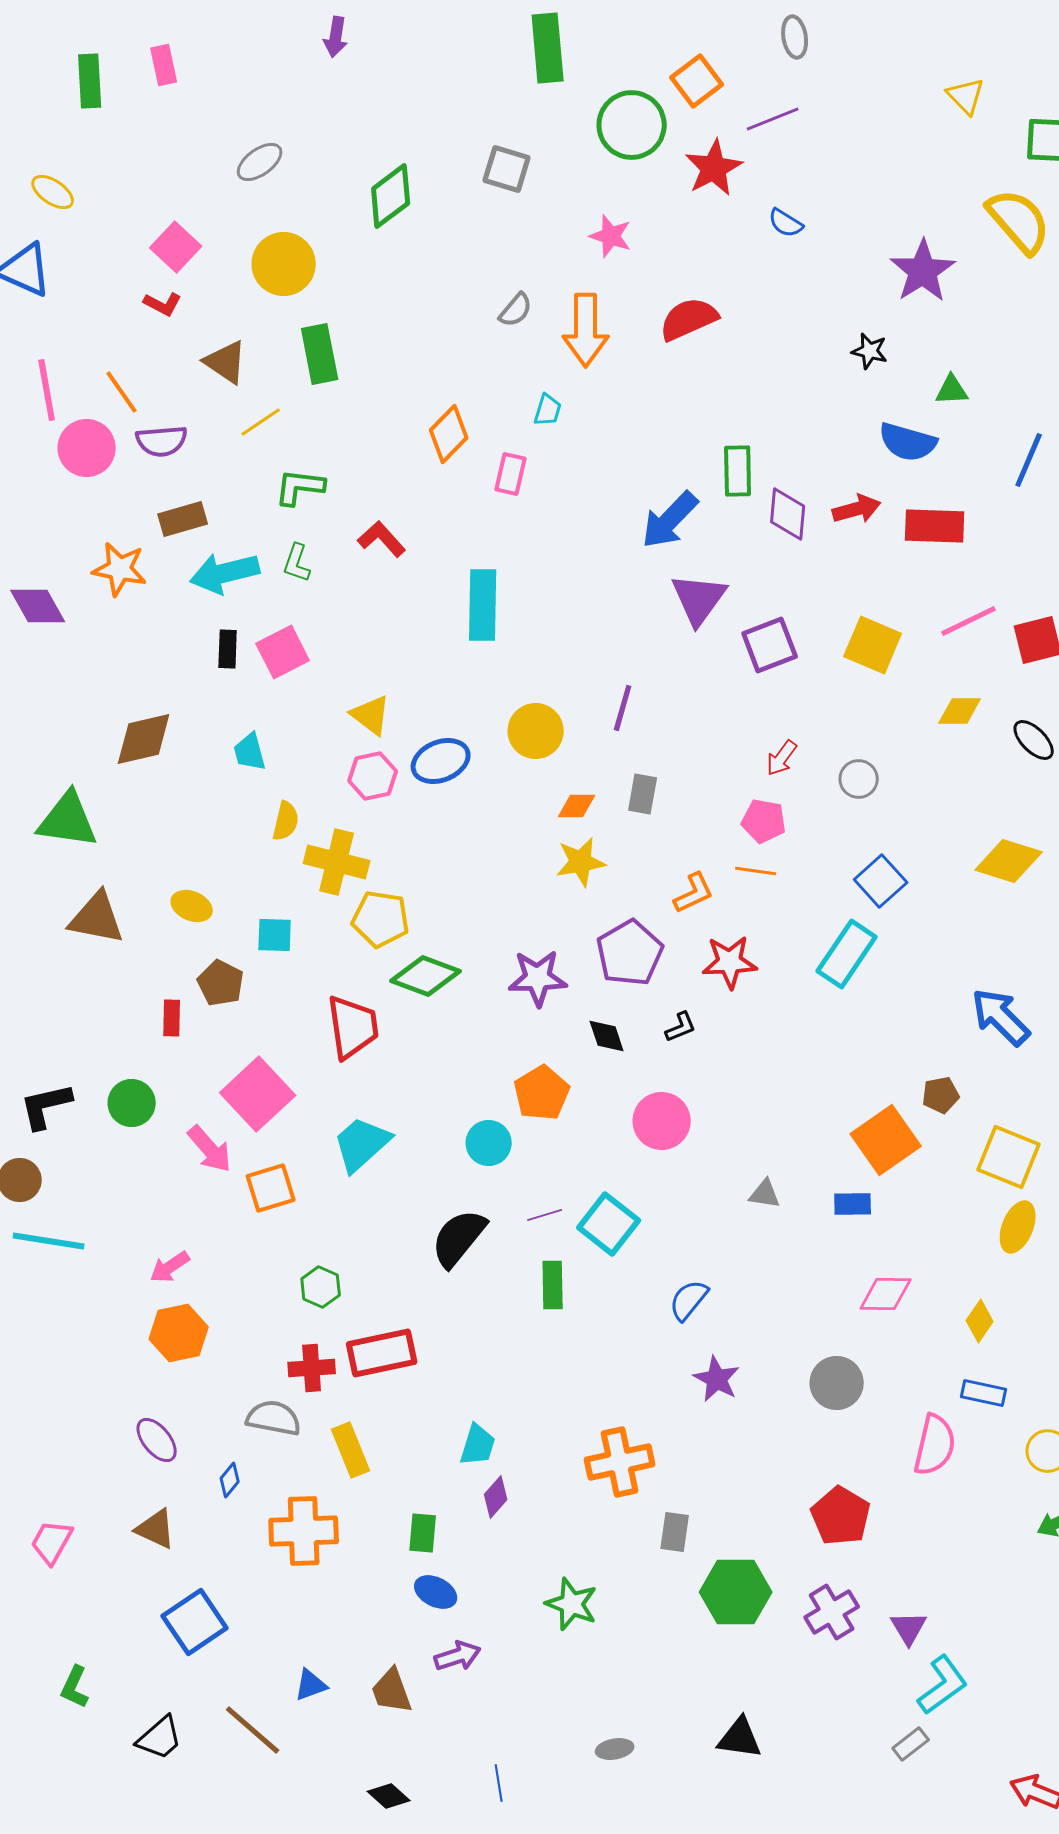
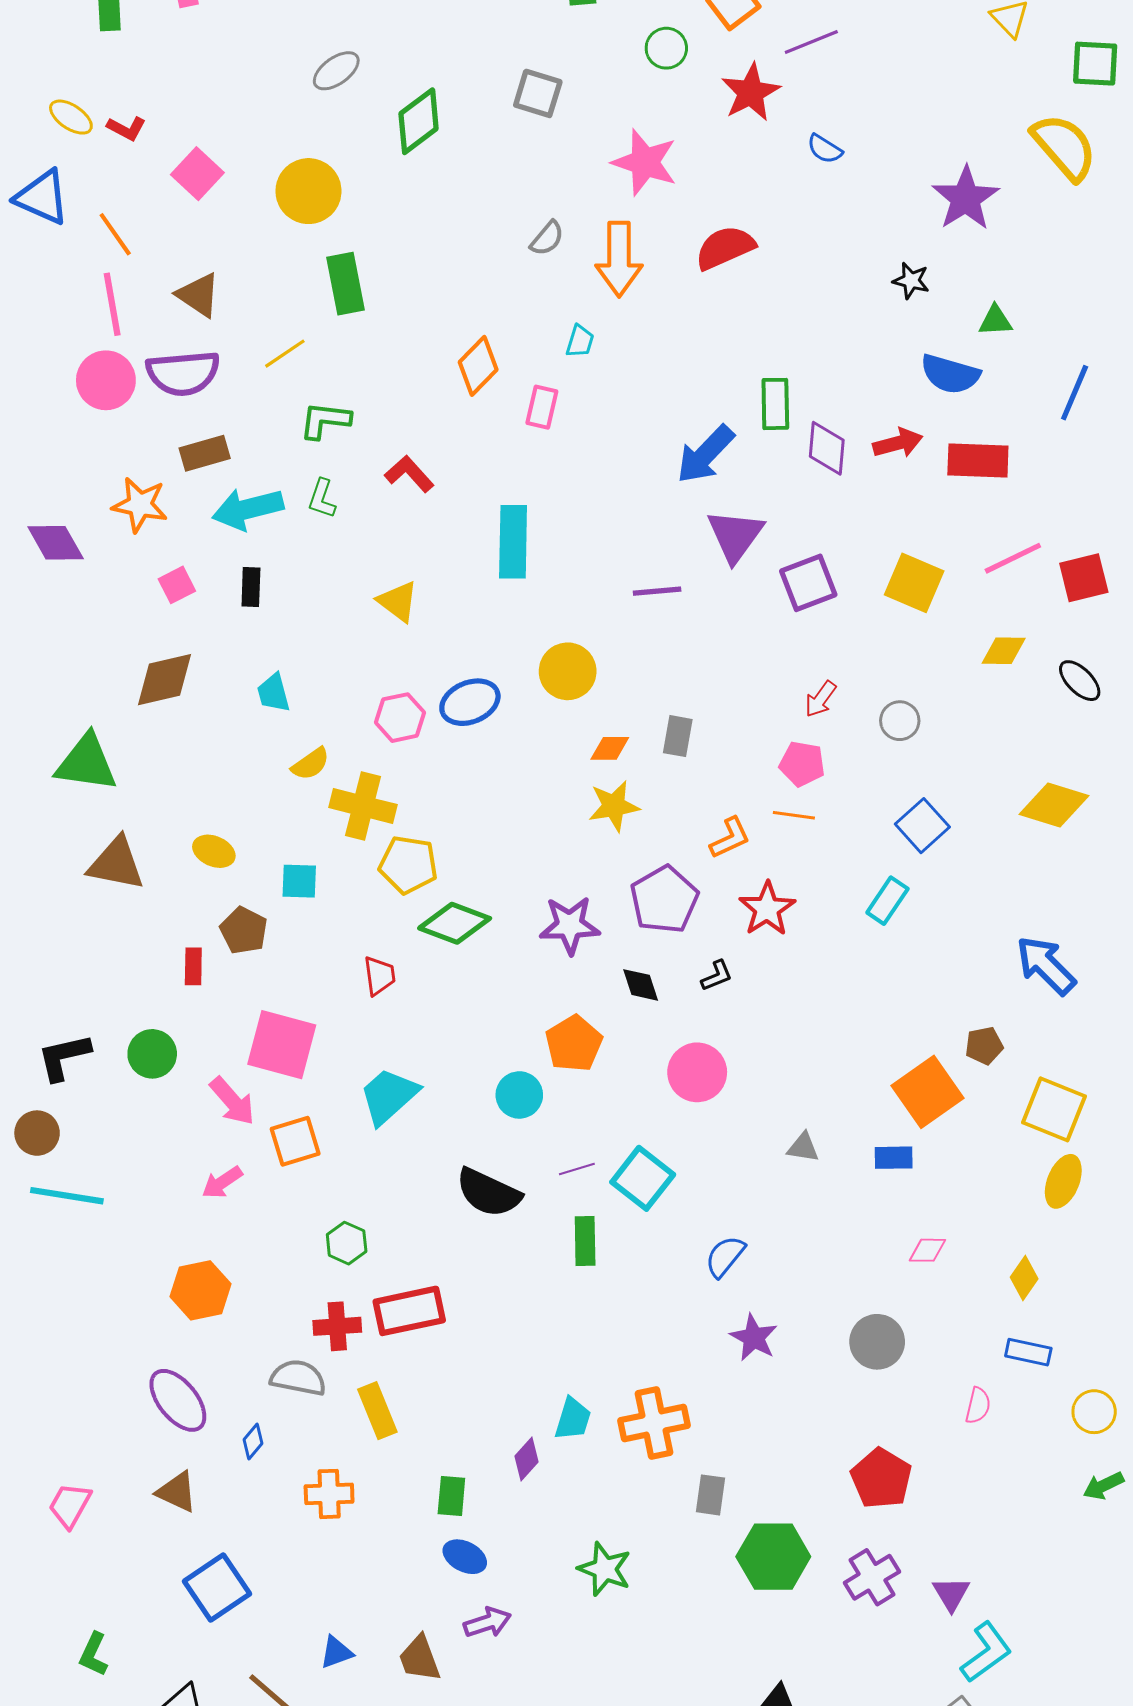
green circle: (632, 125) -> (666, 48), size x0.6
gray ellipse: (260, 162) -> (336, 71), moved
pink star: (611, 236) -> (645, 162), size x1.5
red L-shape: (163, 304) -> (126, 128), moved
brown triangle: (226, 362) -> (198, 295), moved
pink line: (47, 390) -> (112, 304), moved
orange line: (122, 392) -> (115, 234), moved
purple semicircle: (162, 441) -> (183, 373), size x1.4
pink square: (283, 652) -> (177, 585), moved, size x0.7
purple line: (623, 708) -> (657, 591), moved, turned 69
yellow triangle: (371, 715) -> (398, 601), moved
yellow semicircle: (286, 821) -> (311, 764), turned 42
cyan rectangle: (847, 954) -> (887, 901), size x0.7
red star: (730, 962) -> (767, 909), turned -30
red trapezoid: (353, 1027) -> (379, 976), size x0.6
pink square: (258, 1094) -> (282, 1045), turned -32
black semicircle: (459, 1238) -> (488, 1193), turned -104
pink arrow: (170, 1267) -> (222, 1182), moved
pink diamond: (886, 1294) -> (928, 1250), size x0.7
purple ellipse: (157, 1440) -> (178, 1400), size x1.4
cyan trapezoid: (478, 1445) -> (573, 1419), moved
pink semicircle: (935, 1445) -> (978, 1406), size x0.6
orange cross: (304, 1531) -> (329, 1494), size x0.7

